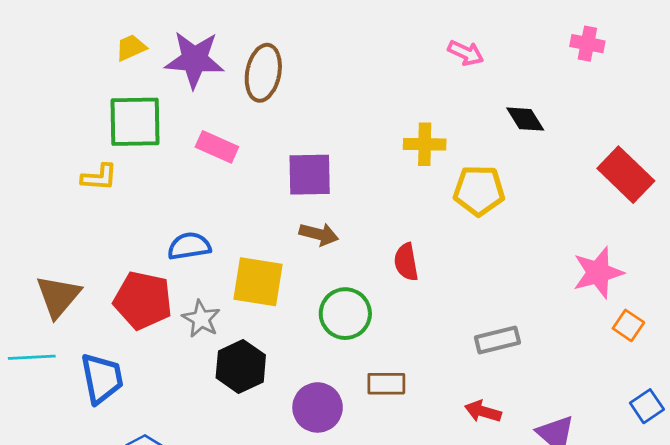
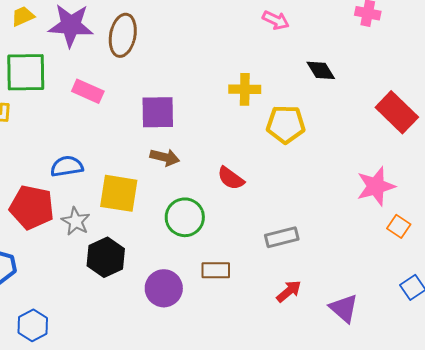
red semicircle: (406, 262) -> (231, 178), turned -44
gray rectangle: (497, 340) -> (282, 237), moved
red arrow: (483, 411) -> (289, 291), turned 124

